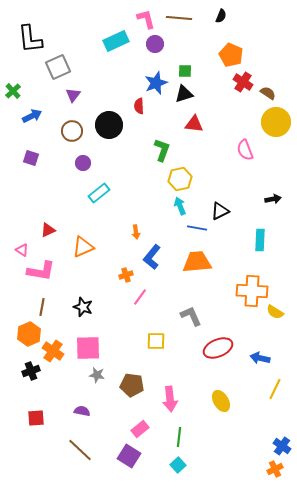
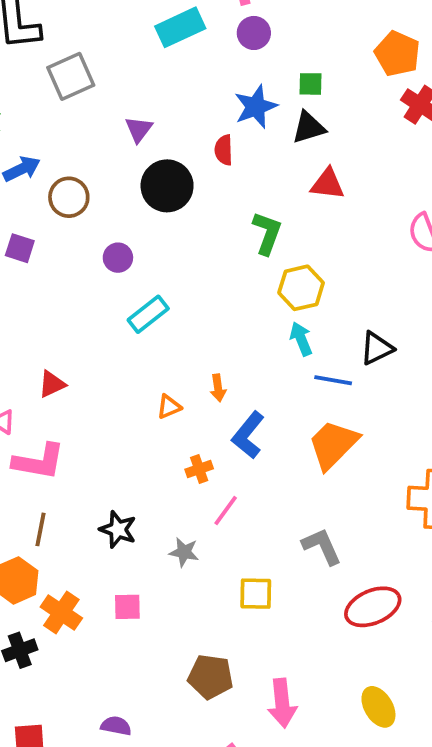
purple triangle: (73, 95) -> (139, 129), moved
brown circle: (72, 131) -> (69, 197), moved
orange triangle: (83, 247) -> (169, 407), moved, size x0.6
orange trapezoid: (197, 262) -> (333, 444), turned -40
pink square: (88, 348) -> (127, 607), size x0.6
gray star: (97, 375) -> (184, 552), moved

